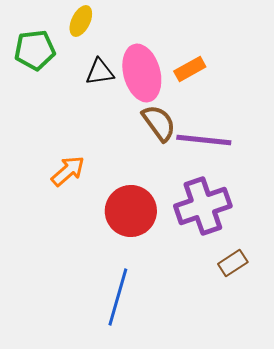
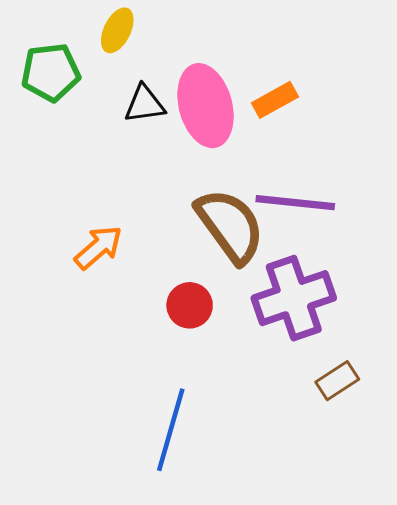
brown semicircle: (159, 123) -> (230, 226), moved, size x1.4
red circle: (131, 211) -> (190, 305), size x0.6

